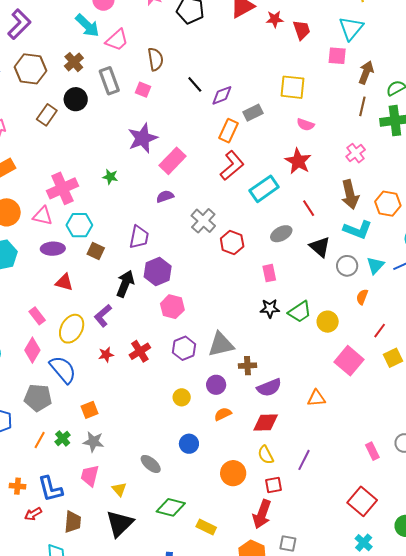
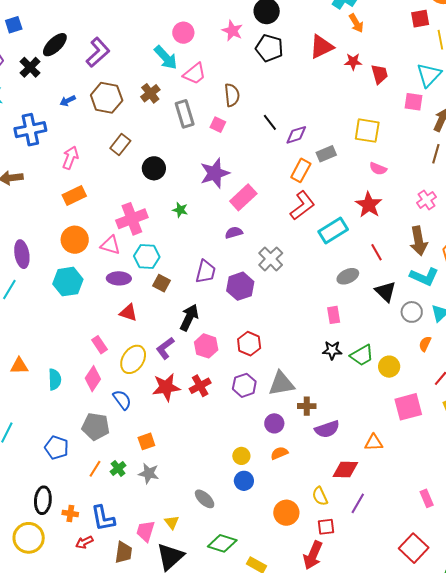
black circle: (76, 99) -> (154, 168), moved
red hexagon: (232, 243) -> (249, 344), moved
purple hexagon: (158, 272) -> (240, 286), moved
pink hexagon: (172, 307) -> (206, 346), moved
red star: (106, 355) -> (166, 387), size x1.8
pink square: (349, 361) -> (408, 407), turned 32
blue semicircle: (63, 370) -> (122, 400), size x0.7
yellow circle: (182, 397) -> (241, 456), moved
red diamond: (266, 422) -> (345, 470), moved
pink trapezoid: (90, 476) -> (146, 531), moved

